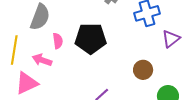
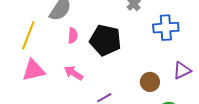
purple triangle: (171, 39) -> (182, 70), moved
pink arrow: (42, 60) -> (73, 73), moved

